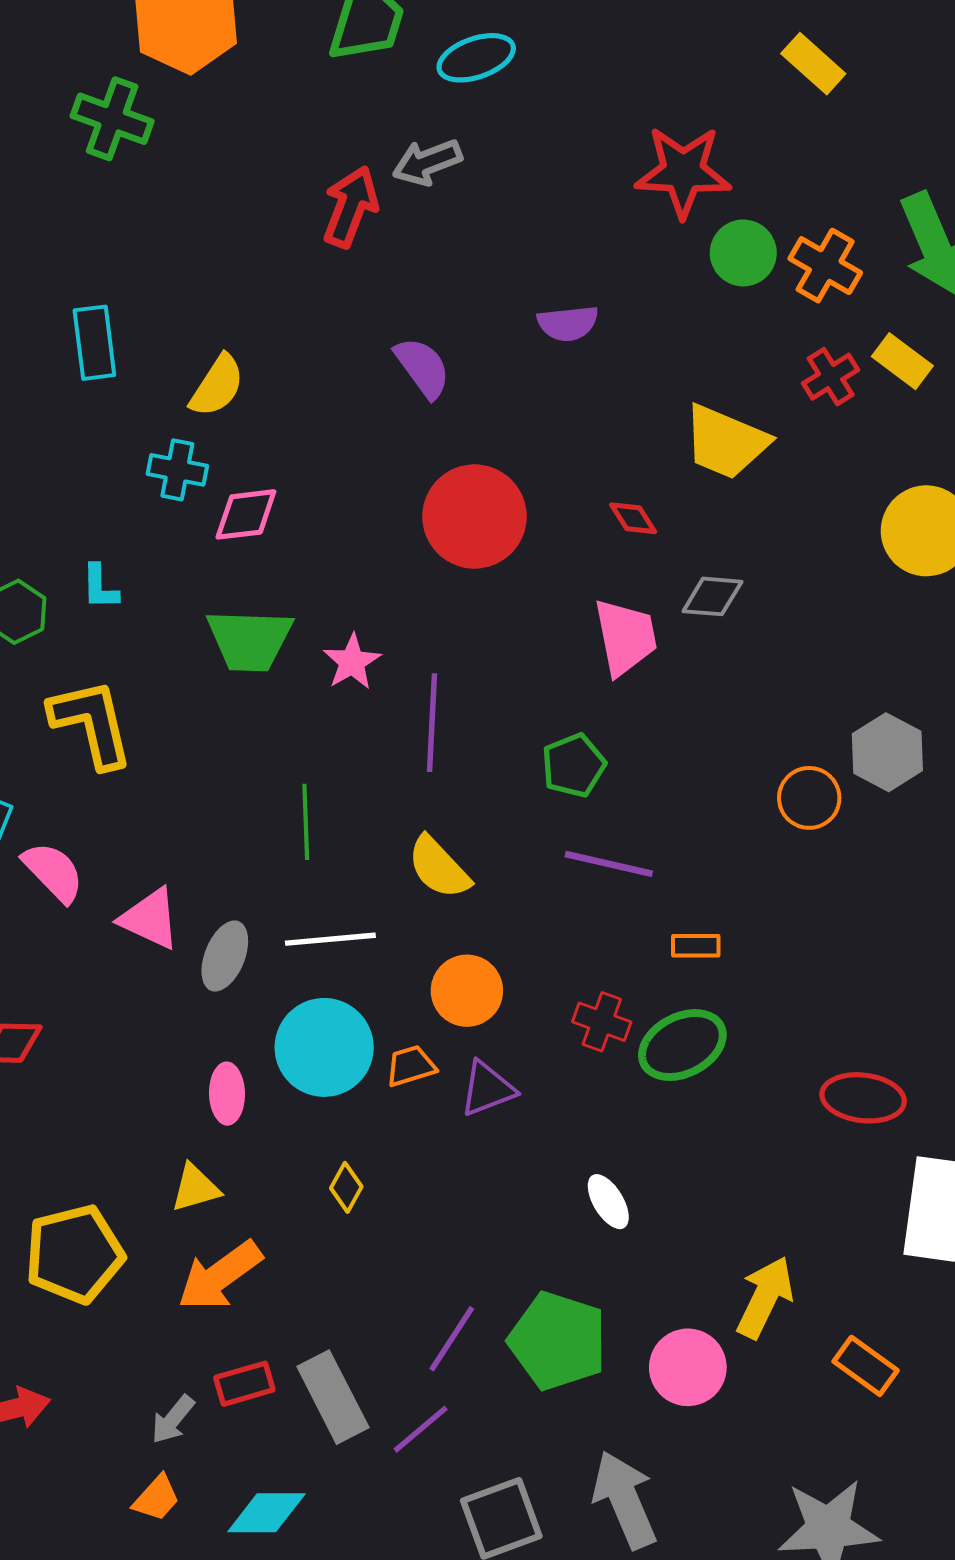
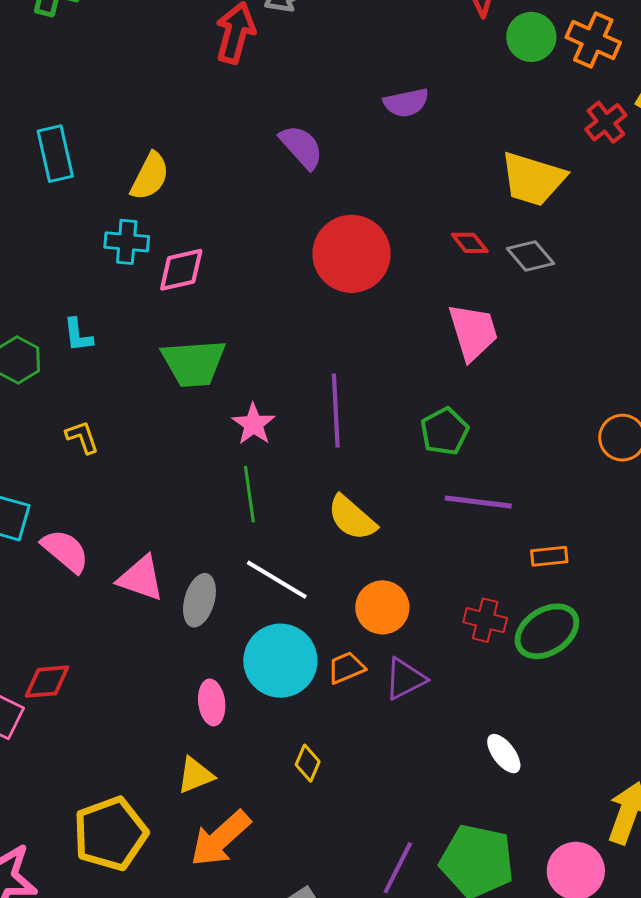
gray diamond: (712, 596) -> (531, 256), moved, turned 51
pink star: (352, 662) -> (254, 424), moved
yellow L-shape: (91, 723) -> (82, 437), size x0.5
white line: (330, 939) -> (277, 580), turned 42

